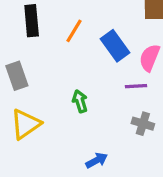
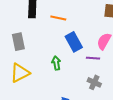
orange line: (74, 31) -> (58, 18), turned 63
blue rectangle: (115, 46) -> (74, 42), moved

